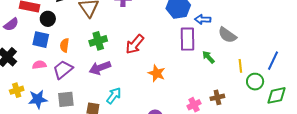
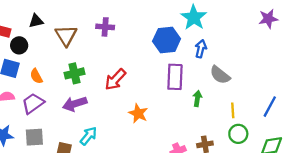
blue arrow: (203, 19) -> (201, 49), moved, turned 98
orange semicircle: (64, 45) -> (36, 76), turned -40
green arrow: (208, 57) -> (197, 98), turned 48
green circle: (255, 82) -> (238, 134), moved

